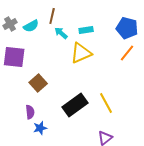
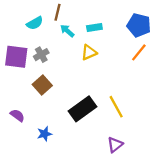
gray cross: (10, 24) -> (41, 55), moved
yellow triangle: (81, 53) -> (89, 52), size x0.7
purple semicircle: (30, 112) -> (17, 115), moved, turned -48

